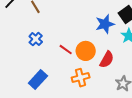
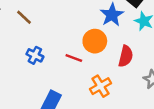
orange circle: (86, 51) -> (95, 41), moved

